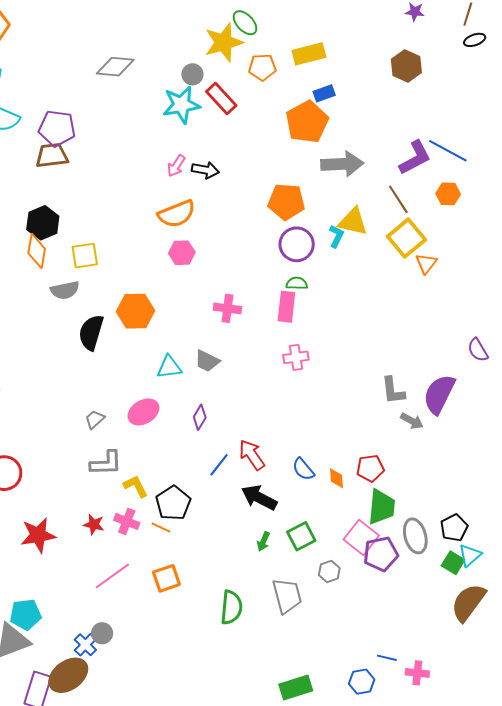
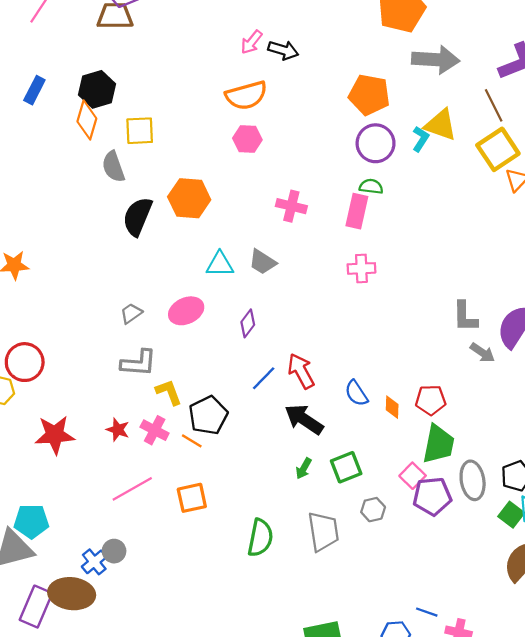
gray semicircle: (65, 290) -> (113, 167), turned 76
pink square: (361, 538) -> (413, 476), size x0.7
brown ellipse: (68, 675) -> (72, 594), turned 36

